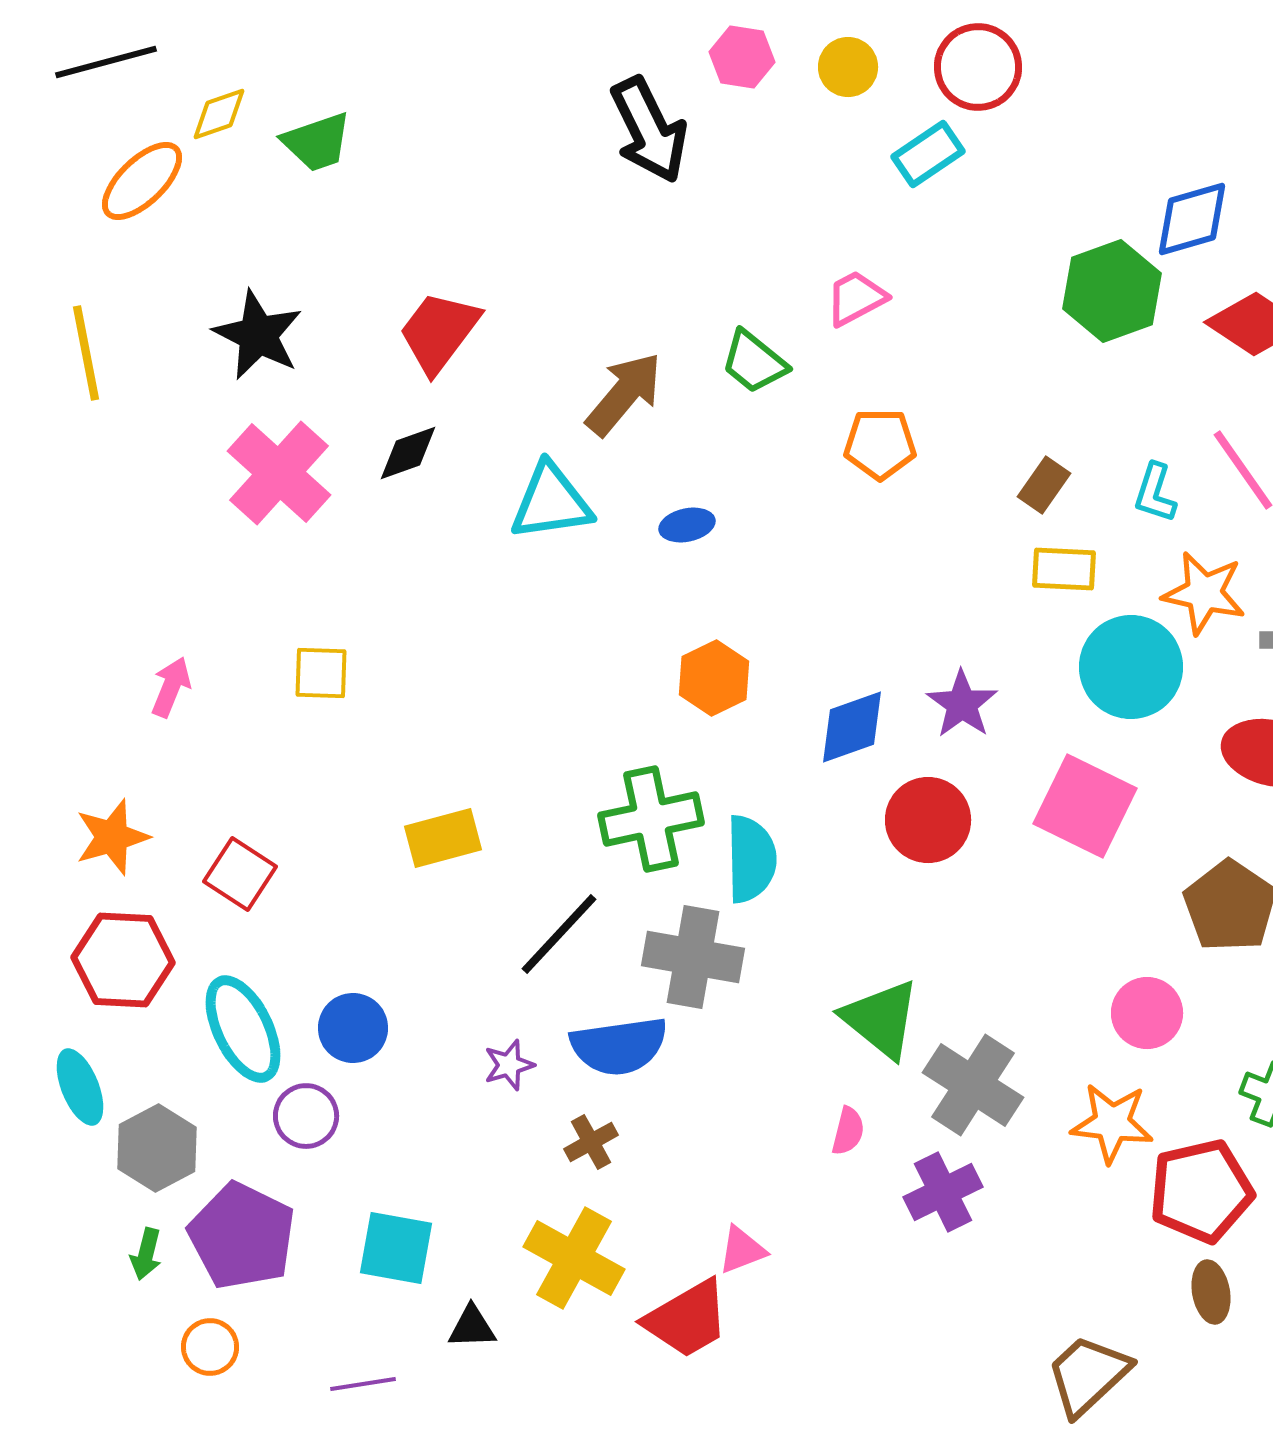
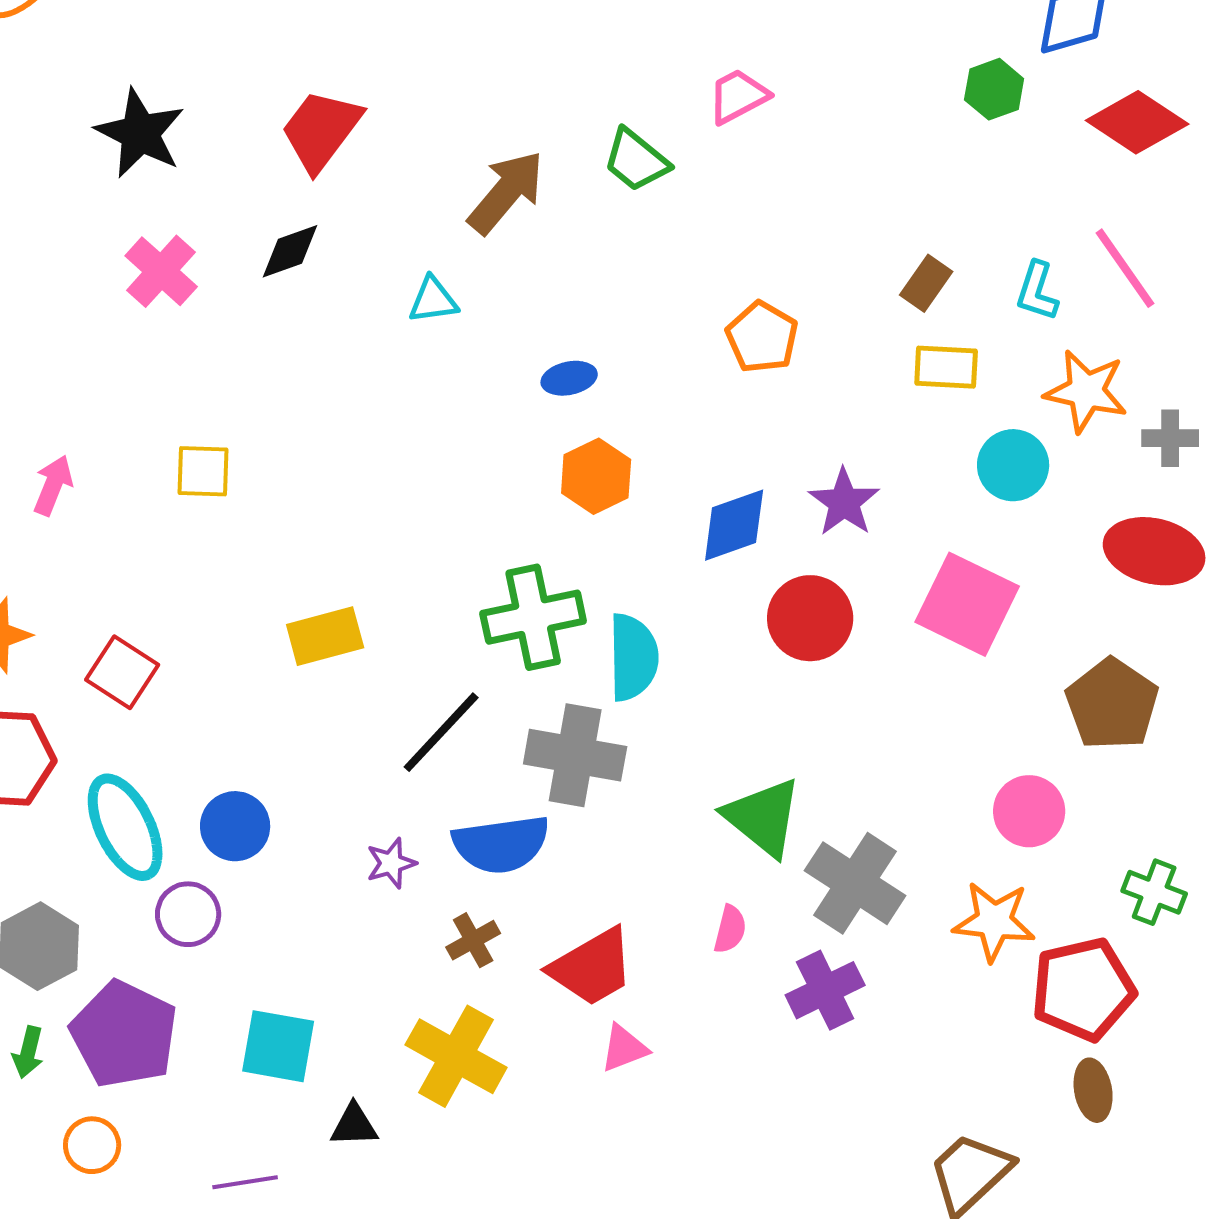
green hexagon: (1112, 291) -> (994, 89), size x0.6
orange pentagon: (880, 444) -> (762, 337), moved, turned 30
pink cross: (279, 473) -> (161, 271), size x0.7
cyan triangle: (551, 502) -> (433, 300), size x0.6
blue ellipse: (687, 525) -> (569, 378), moved
cyan circle: (1131, 667) -> (1013, 465), size x0.7
red trapezoid: (687, 1319) -> (592, 967), moved

